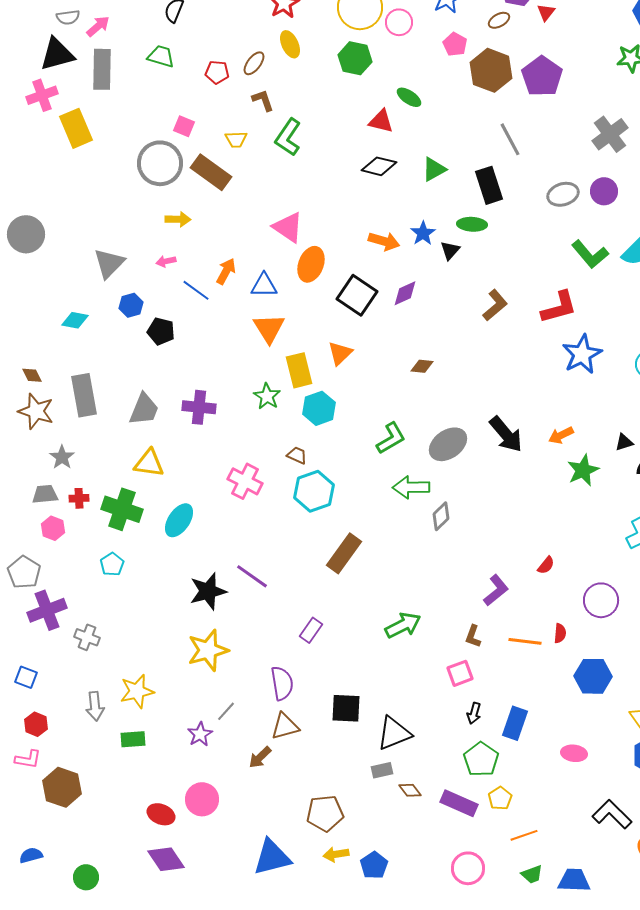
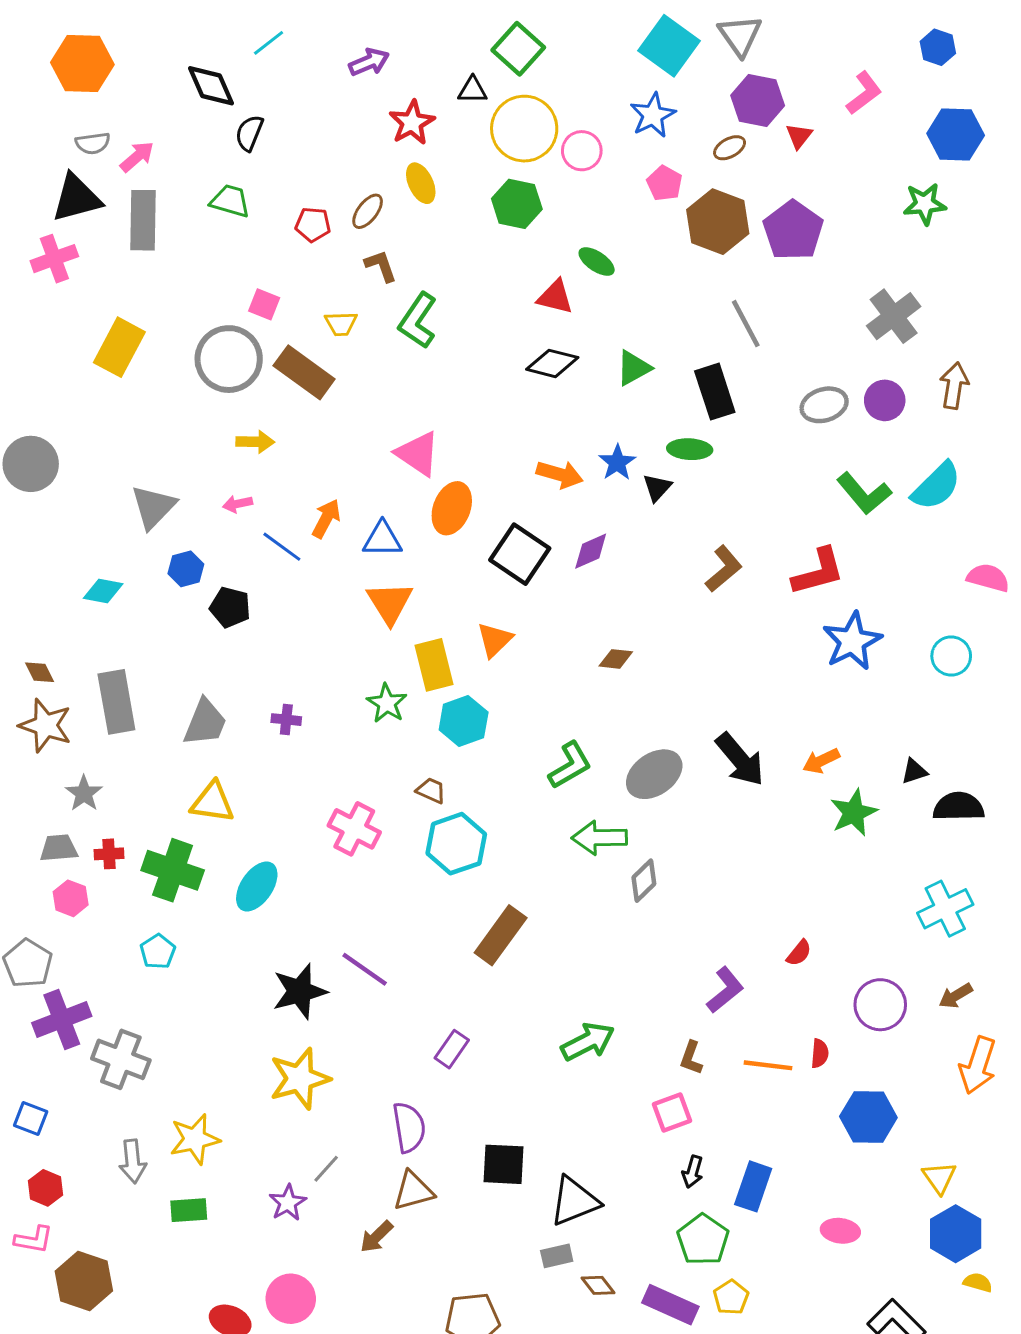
yellow rectangle: (76, 128) -> (119, 347), moved, turned 51
purple cross: (199, 407) -> (286, 720), size x0.6
gray cross: (87, 637) -> (121, 1059), size x1.5

